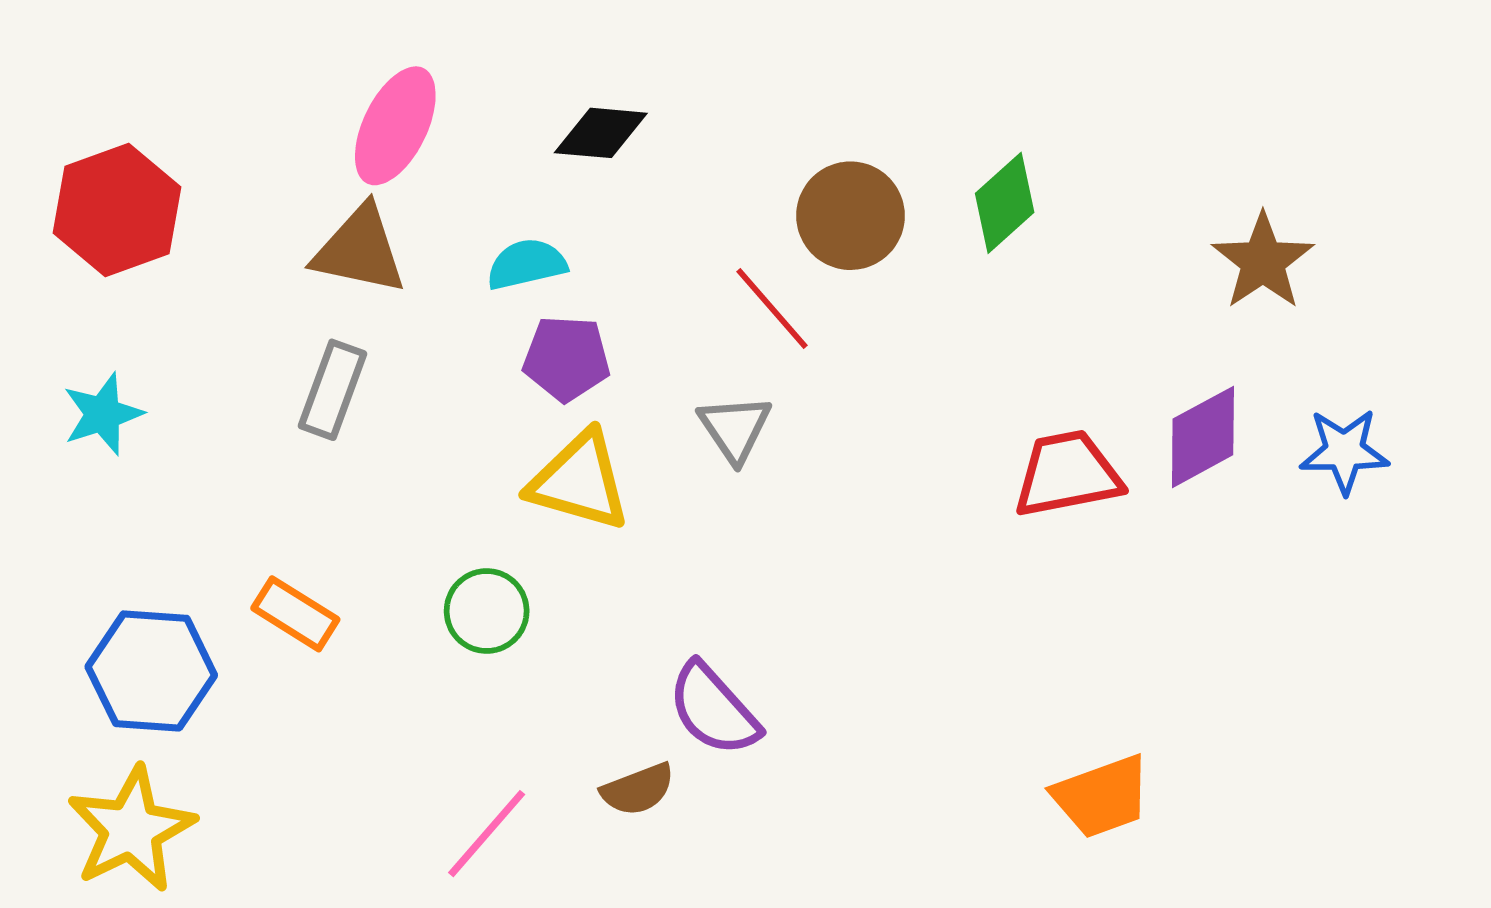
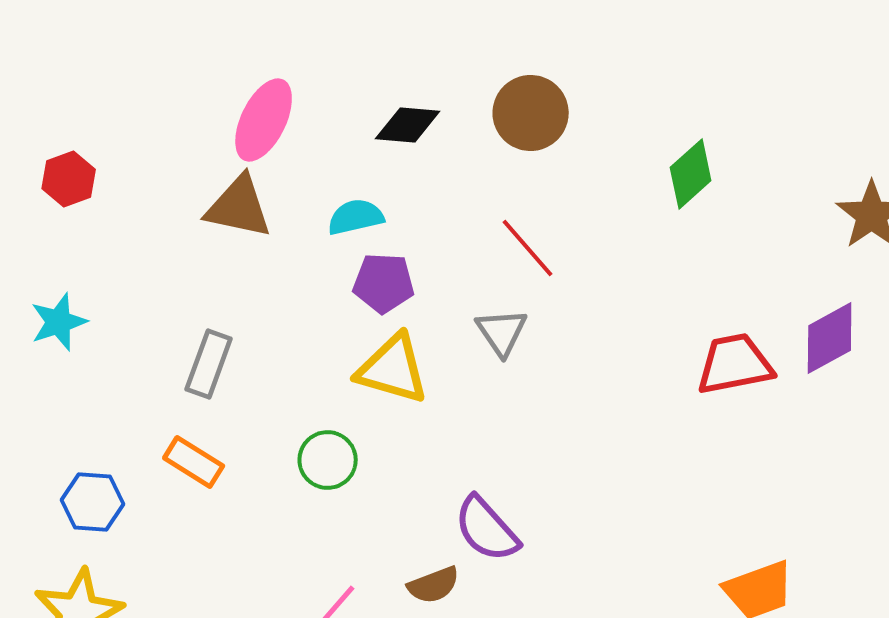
red hexagon: (117, 210) -> (69, 179), size x0.6
brown circle: (850, 216) -> (531, 113), moved
gray rectangle: (332, 390) -> (209, 364), moved
blue hexagon: (151, 671) -> (93, 502), size x0.7

